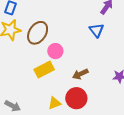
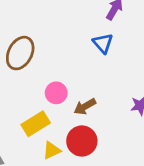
pink circle: (55, 51) -> (56, 93), moved
yellow rectangle: (44, 70) -> (36, 124), moved

